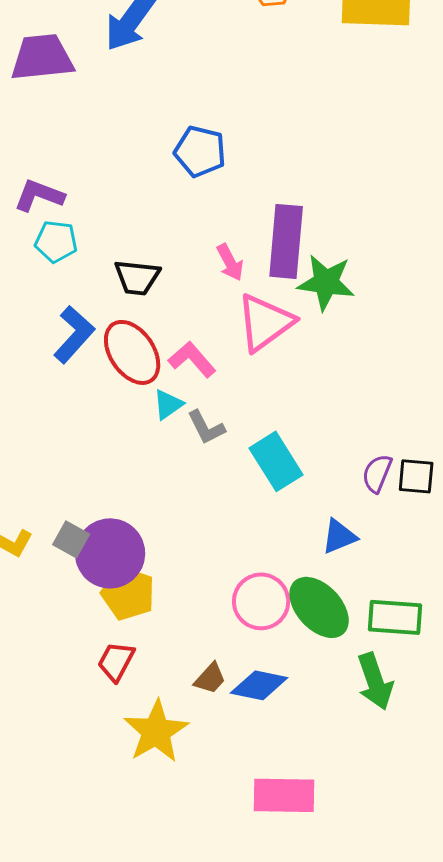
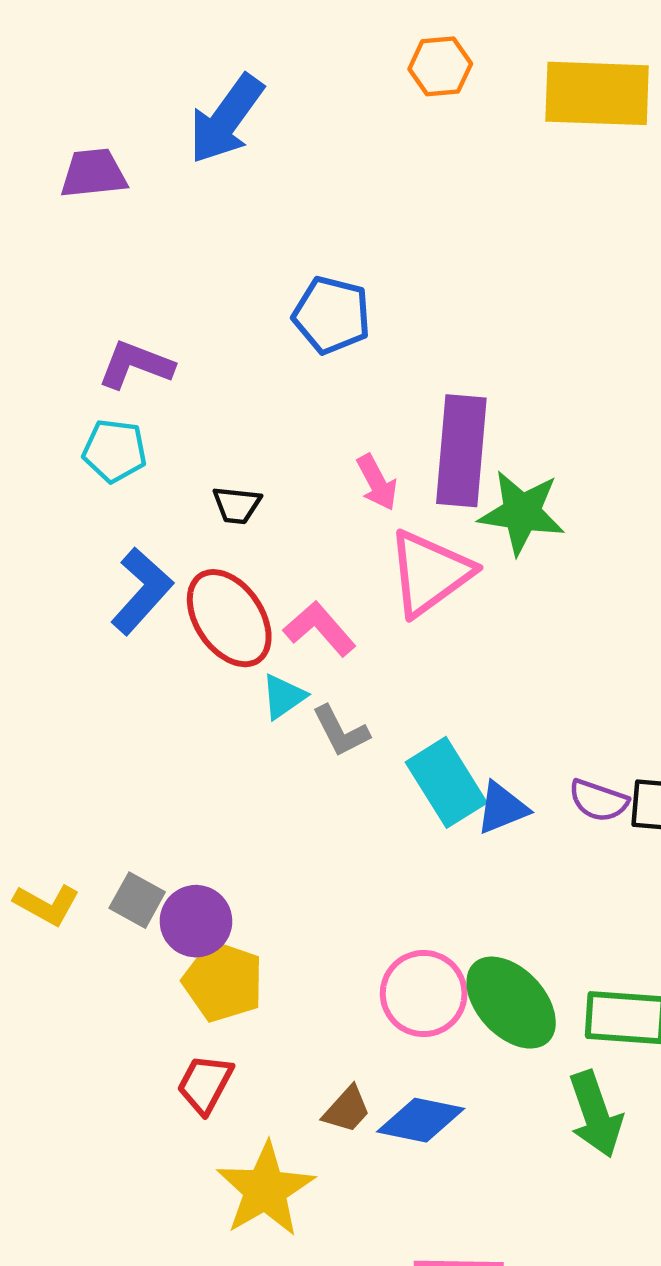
purple trapezoid: (42, 57) -> (93, 173), size x0.7
purple L-shape: (39, 195) -> (136, 365), moved
black trapezoid: (137, 277) -> (237, 505), size x0.7
purple semicircle: (377, 473) -> (599, 801), turned -93
blue triangle: (339, 536) -> (502, 808), moved
purple circle: (110, 553) -> (196, 921), size x0.7

